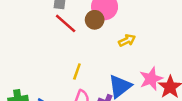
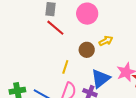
brown circle: (95, 20) -> (87, 50), moved

